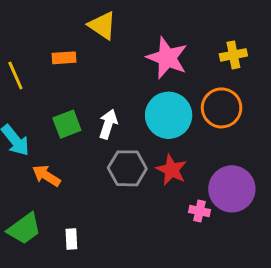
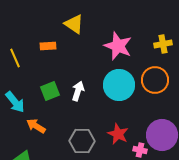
gray hexagon: (127, 168) -> (82, 141), moved
red star: (172, 170) -> (118, 134), moved

